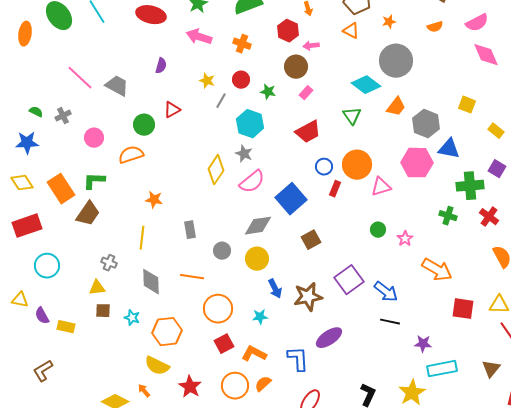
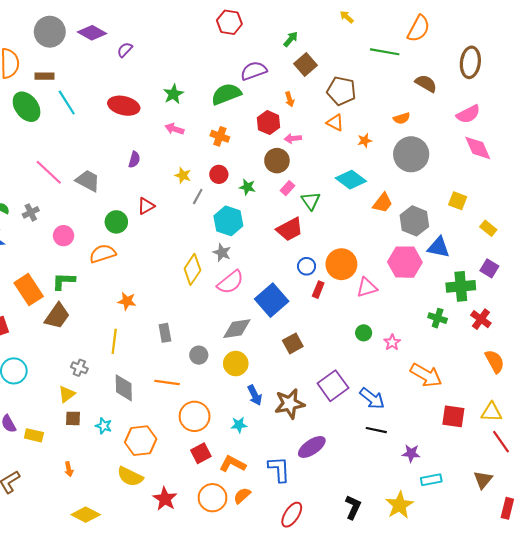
orange star: (389, 22) -> (365, 141), moved
orange semicircle: (435, 27) -> (402, 118), moved
pink arrow: (199, 37) -> (174, 129), size x0.7
gray circle: (396, 61) -> (411, 154), moved
green triangle: (352, 116) -> (311, 201), moved
yellow triangle: (97, 288) -> (67, 394), turned -30
cyan rectangle: (442, 369) -> (431, 480), size x0.7
orange arrow: (144, 391) -> (69, 469), moved, turned -152

